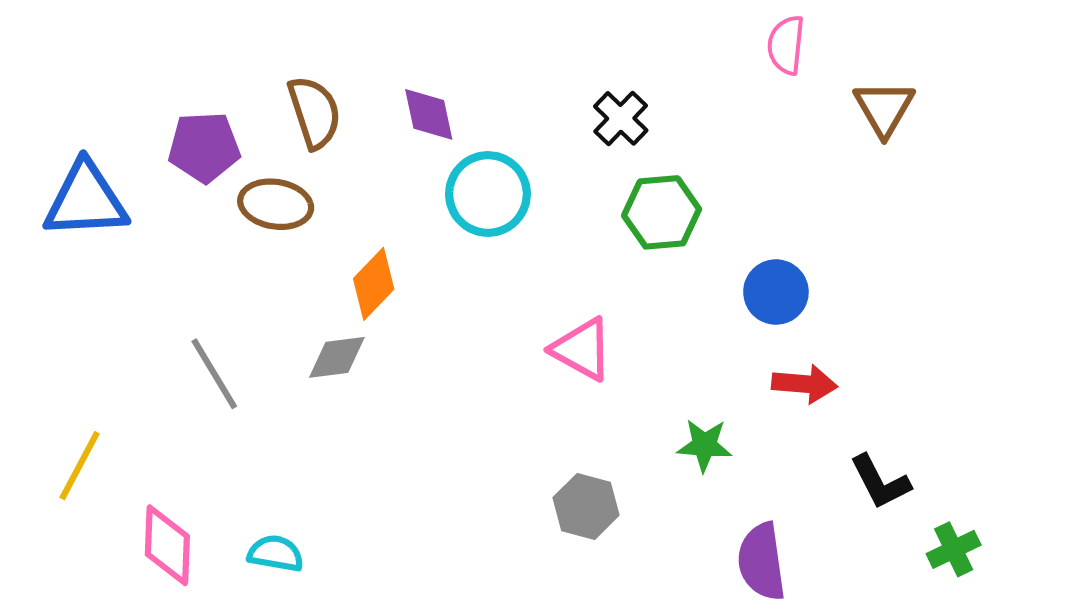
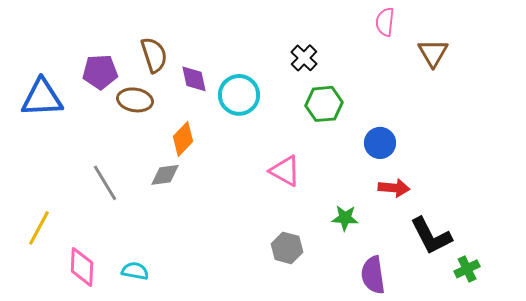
purple diamond: (429, 114) -> (194, 79), moved
black L-shape: (880, 482) -> (431, 236), size x1.4

